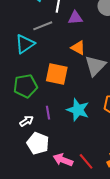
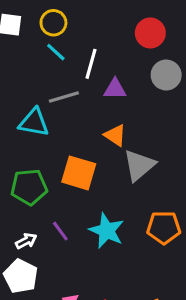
cyan triangle: (25, 44) -> (34, 122), turned 40
purple line: (48, 113) -> (60, 231), turned -32
white pentagon: (38, 143) -> (21, 276), moved

